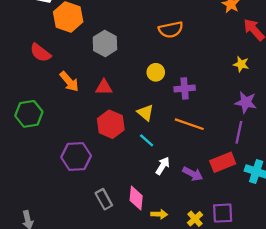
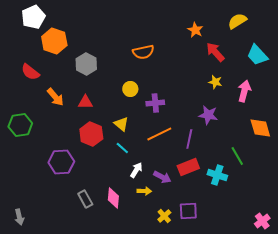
yellow star: (241, 64) -> (215, 82), moved
orange line: (189, 124) -> (159, 134), turned -45
purple line: (239, 132) -> (189, 139), moved
yellow arrow: (159, 214) -> (144, 191), moved

